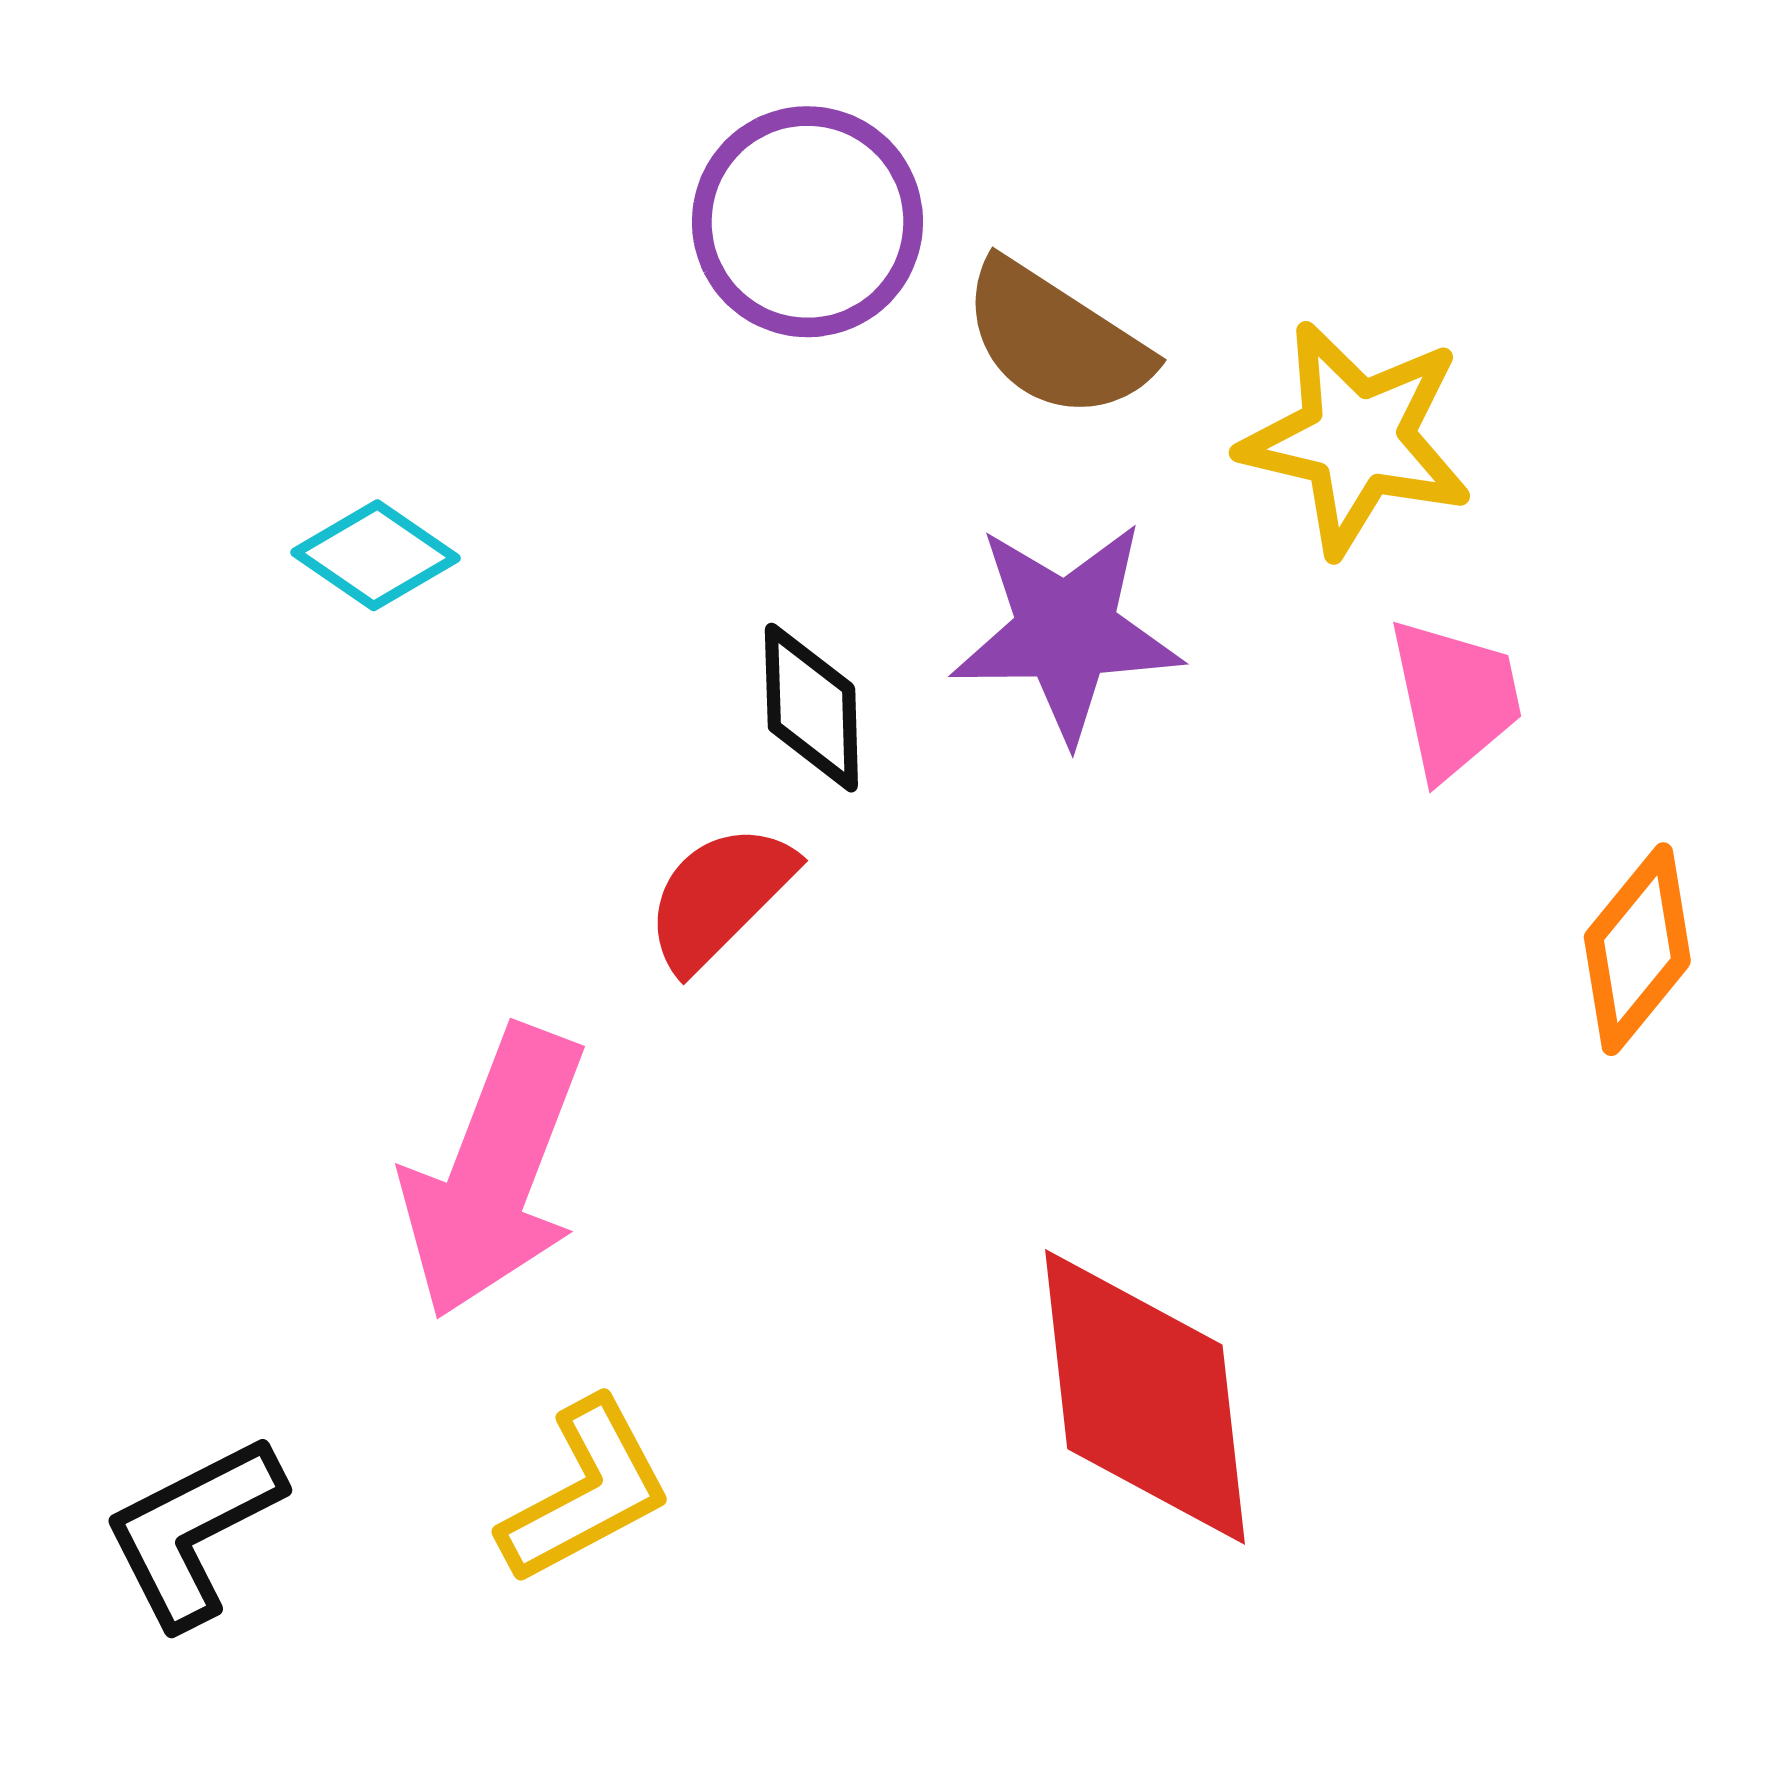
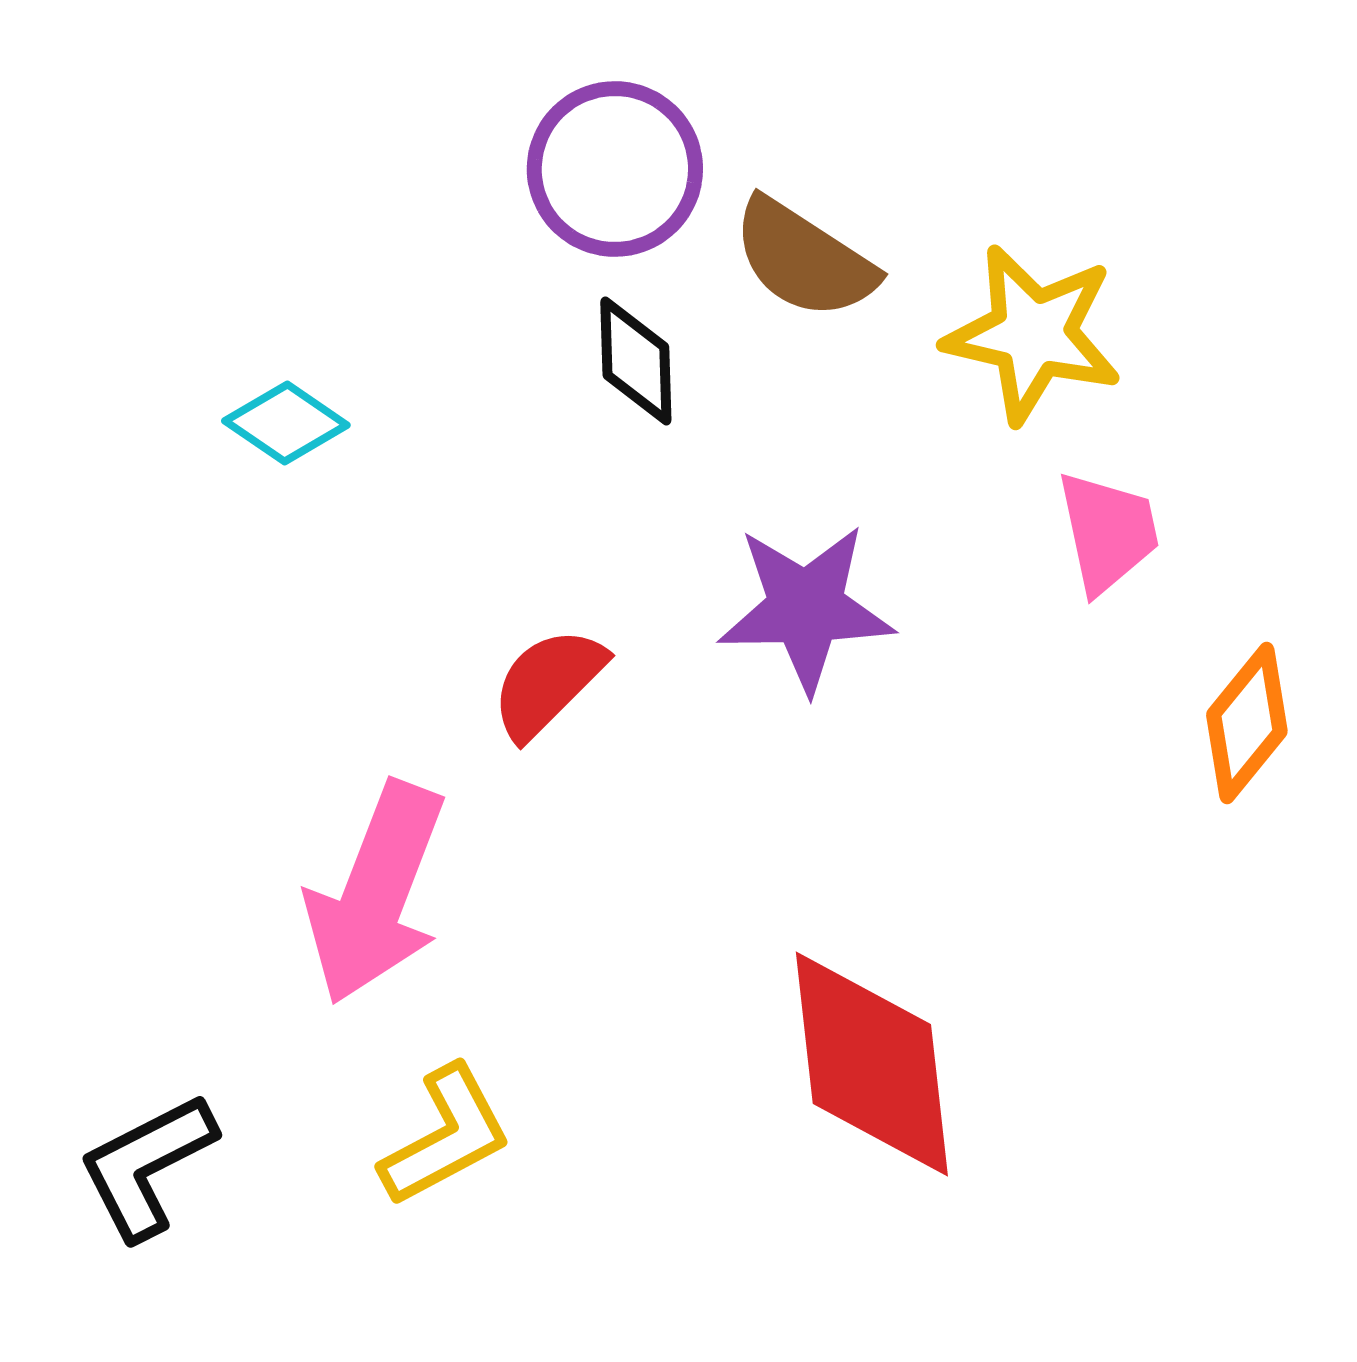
purple star: (1066, 631) -> (806, 608), moved
black diamond: (811, 708) -> (636, 361), moved

